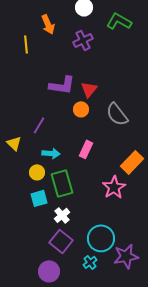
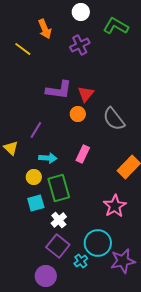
yellow line: (26, 44) -> (23, 49), turned -48
pink star: (114, 187) -> (115, 206), moved
cyan cross: (90, 262) -> (81, 261), moved

